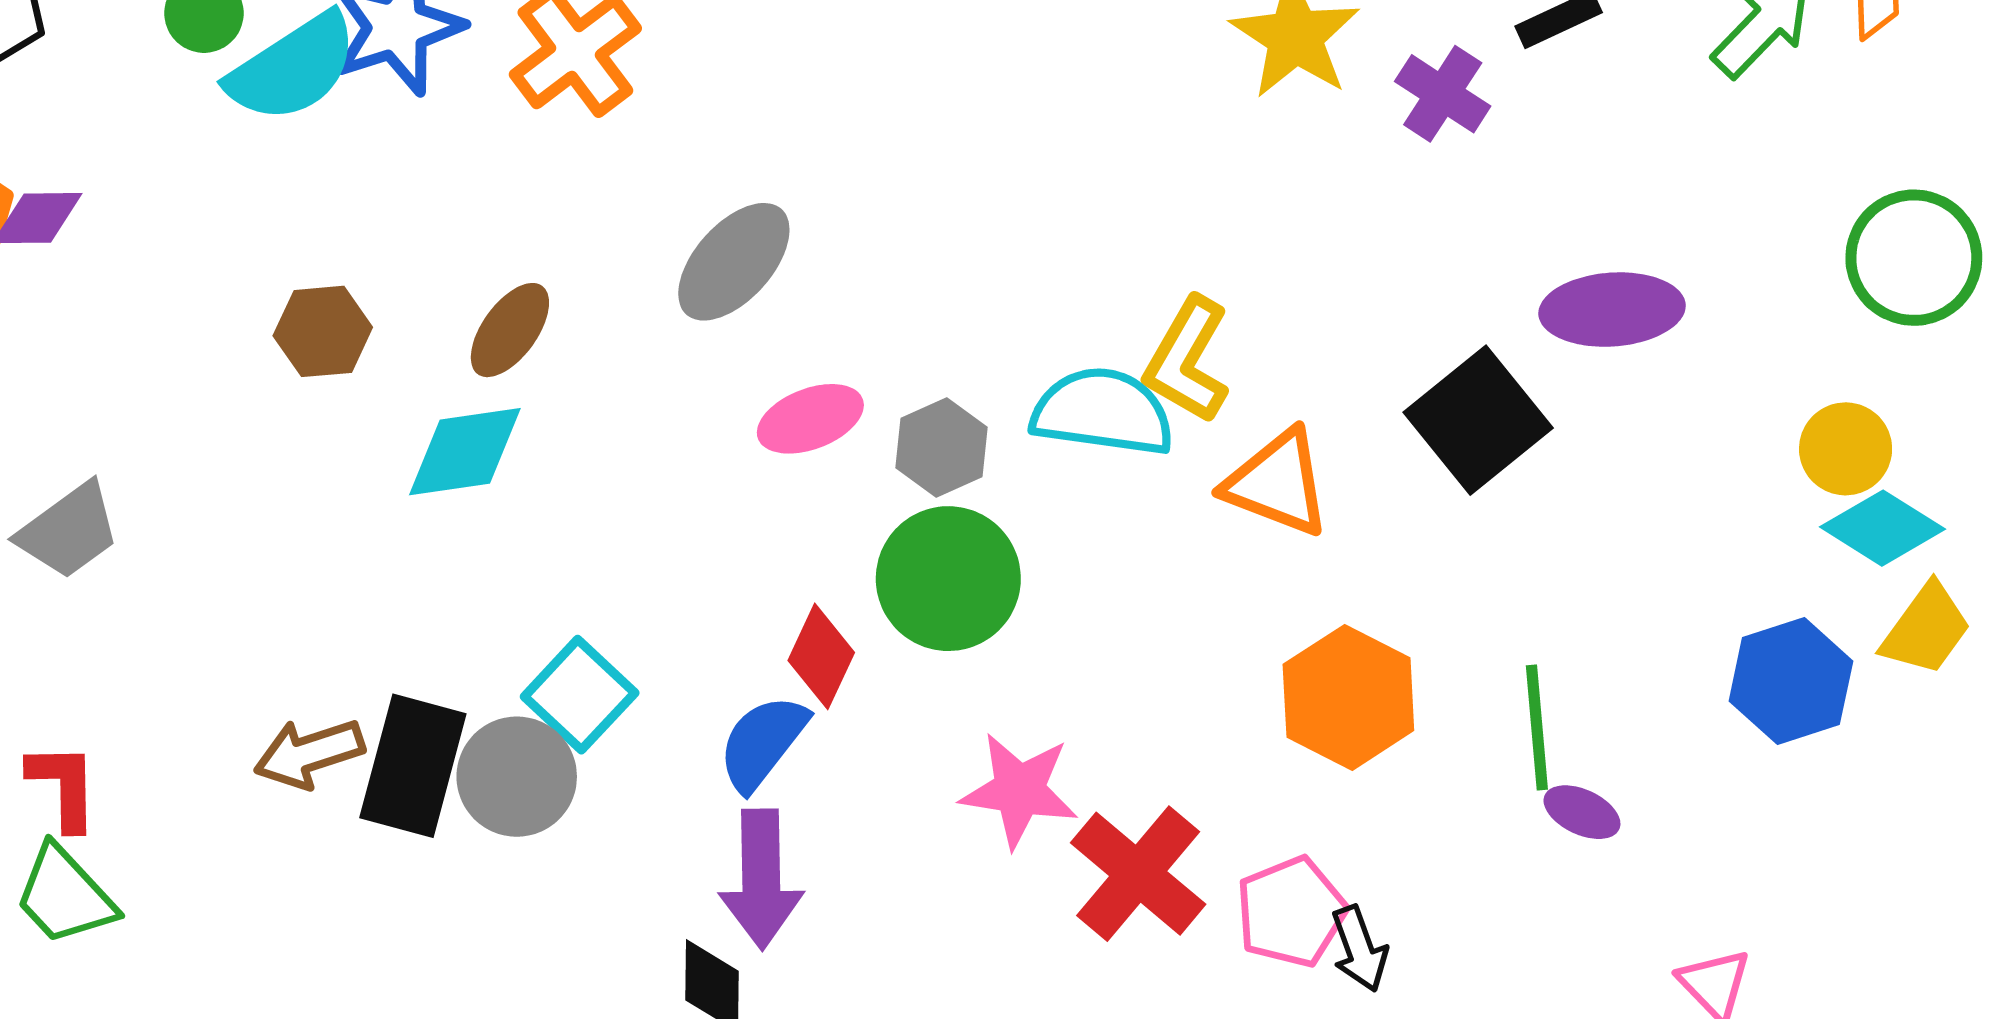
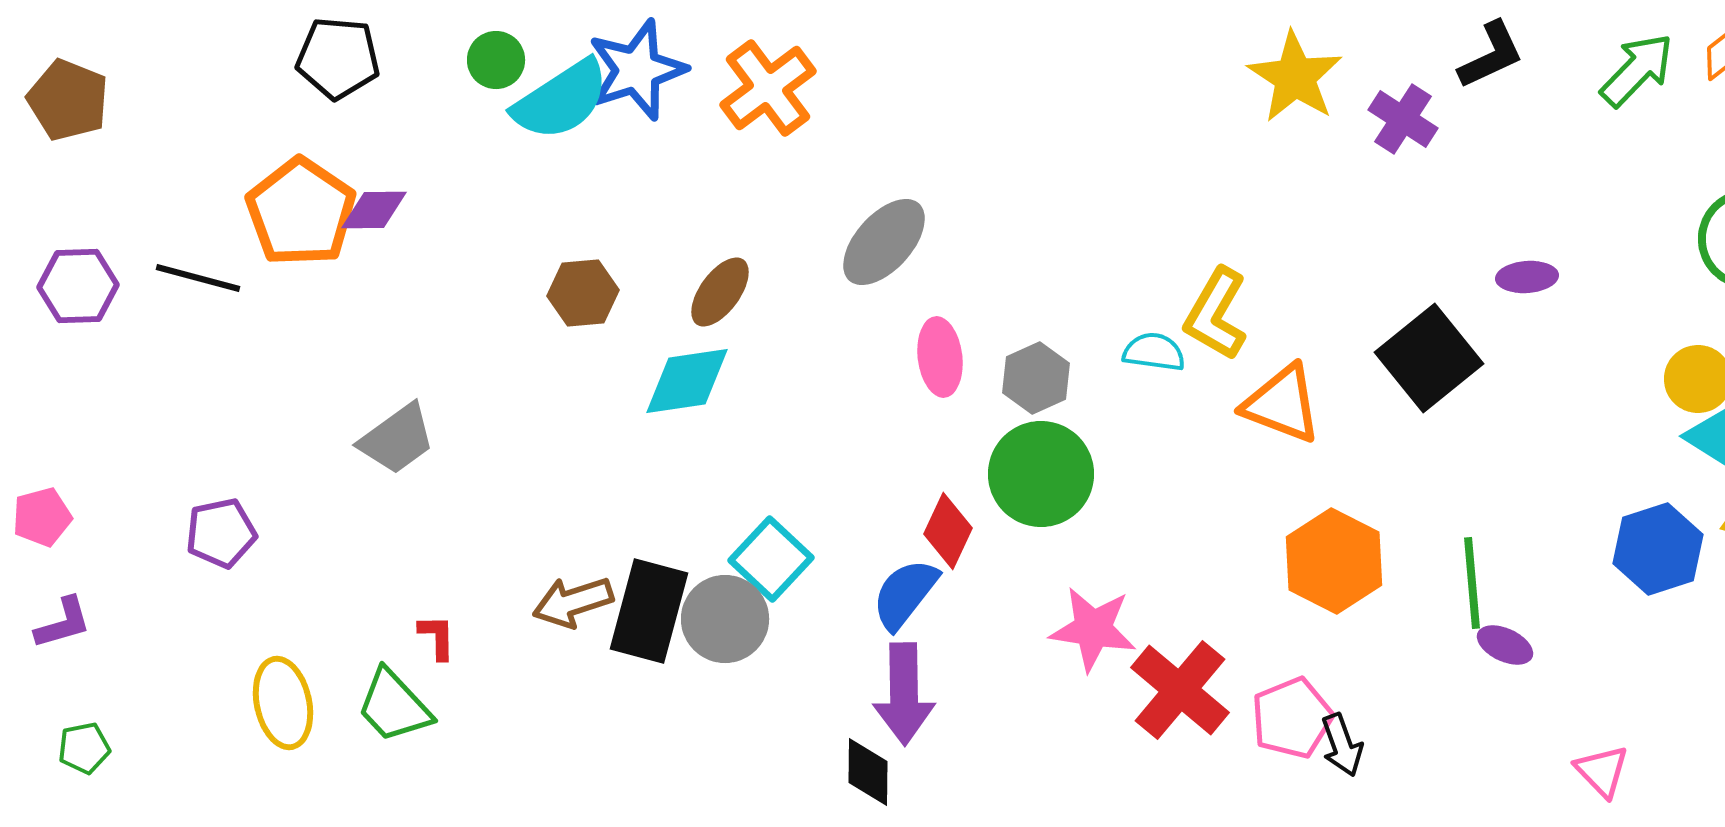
purple ellipse: (1612, 310) -> (1527, 277), size x0.6
cyan semicircle: (1103, 412) -> (1154, 352), size x0.6
pink ellipse: (810, 419) -> (940, 357), turned -76
red L-shape: (63, 786) -> (437, 637), moved, size x0.7

